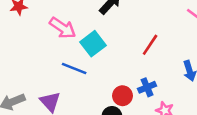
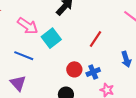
blue line: (74, 68) -> (24, 56), moved
red circle: (122, 96) -> (74, 69), moved

